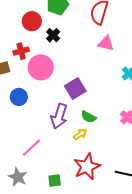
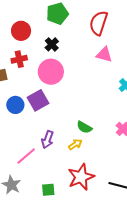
red circle: (32, 21) -> (21, 31), moved
pink circle: (41, 67) -> (51, 72), moved
purple square: (75, 89) -> (38, 100), moved
purple arrow: (59, 116) -> (47, 140), moved, size x0.7

